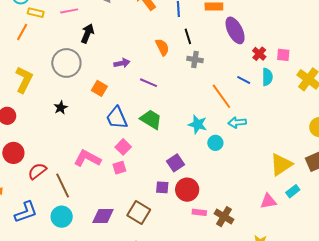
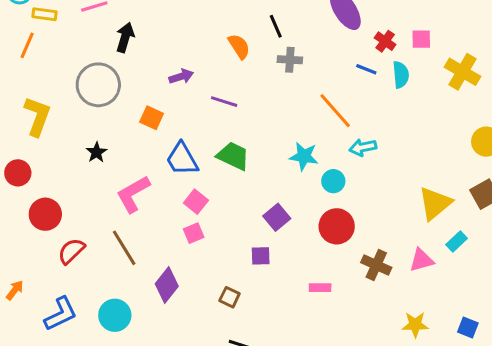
blue line: (244, 80) -> (366, 69), moved
red circle: (13, 153) -> (45, 214), moved
pink L-shape: (87, 158) -> (133, 194), moved, turned -52
brown line: (63, 186) -> (124, 248), moved
red circle: (187, 190) -> (337, 226), moved
brown square: (139, 213) -> (230, 297), size x0.6
purple diamond: (103, 216) -> (167, 285), moved, turned -45
brown cross: (224, 217) -> (376, 265), moved

